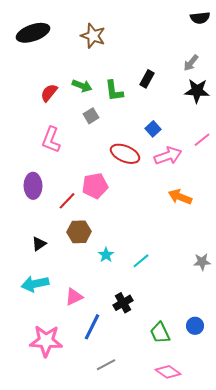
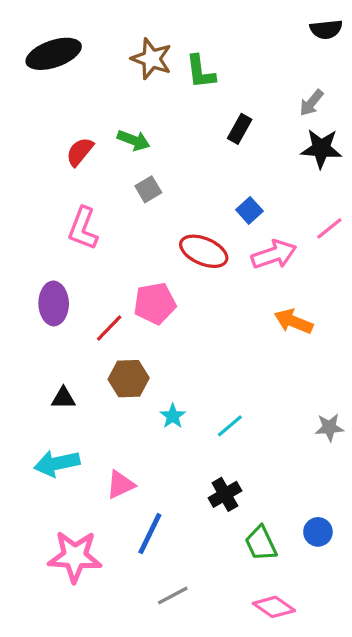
green L-shape: (114, 91) -> (200, 72), moved
black triangle: (39, 244) -> (63, 398), turned 35
black cross: (123, 303) -> (225, 494), moved

